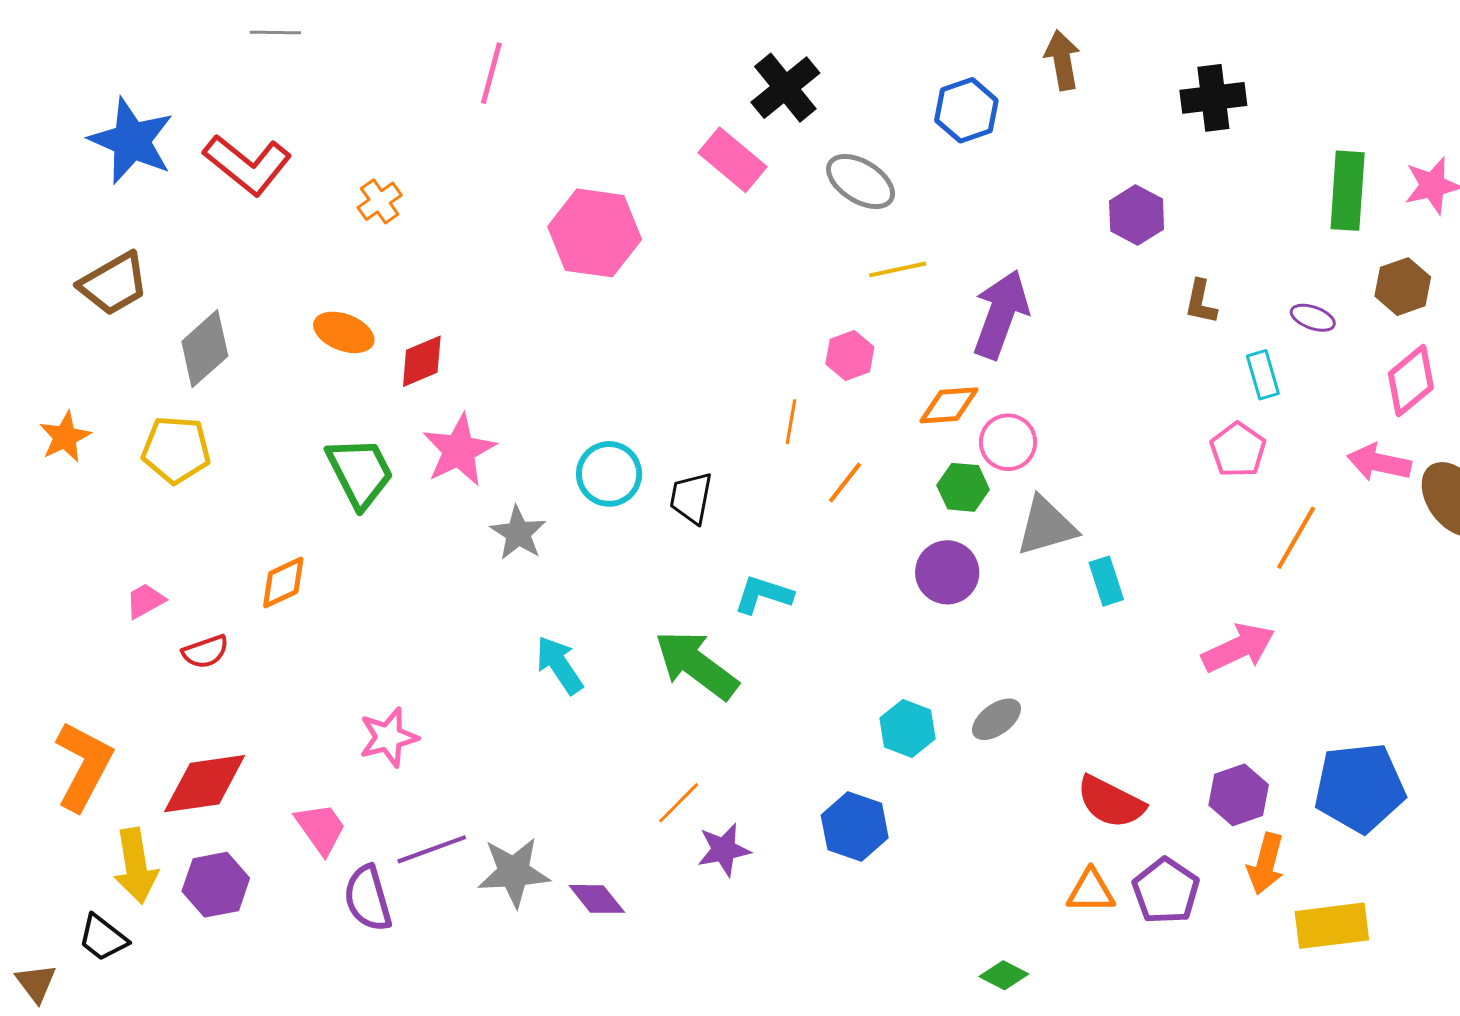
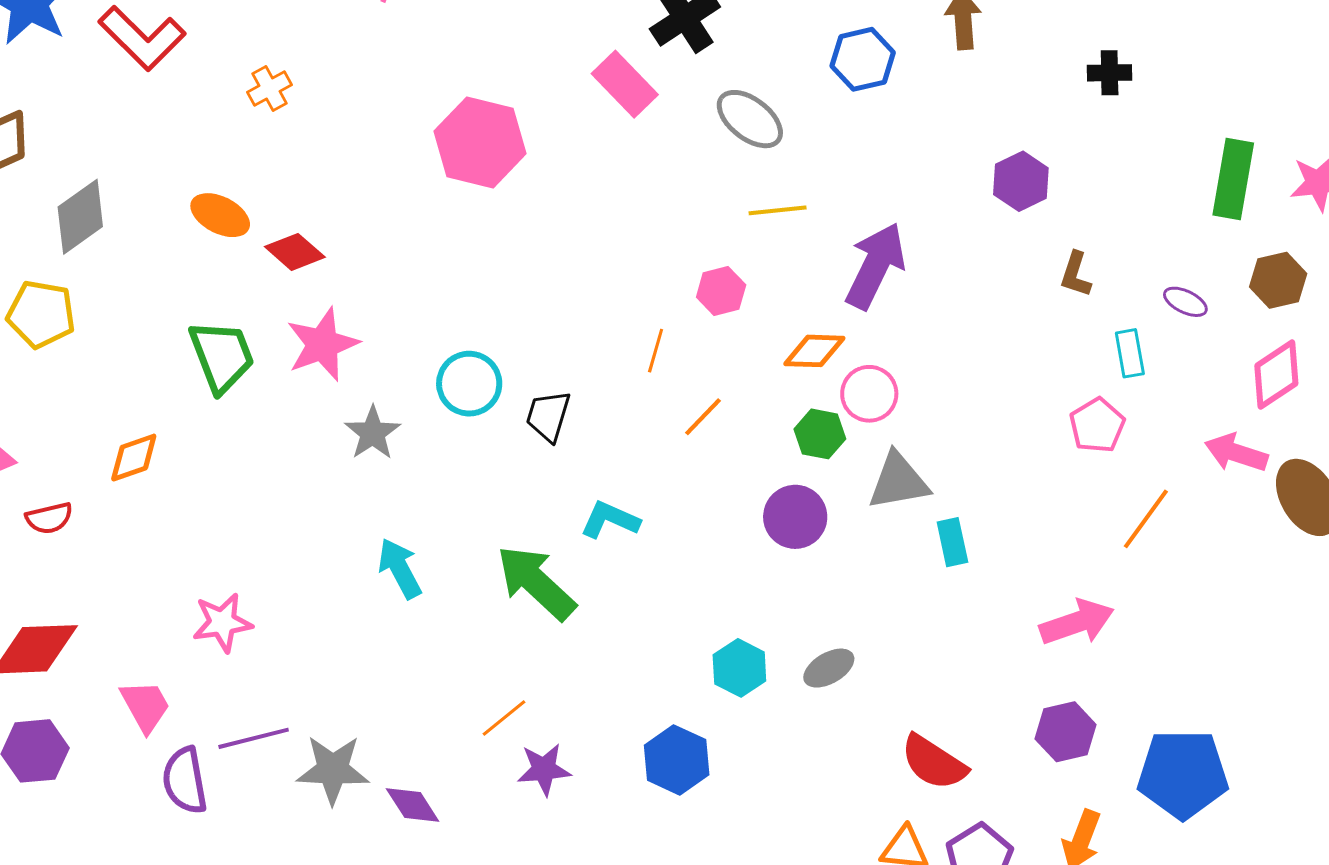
black cross: (1213, 98) -> (1110, 73), size x0.7
red diamond: (422, 361) -> (295, 252), turned 58
purple hexagon: (1239, 795) -> (1066, 732), moved

